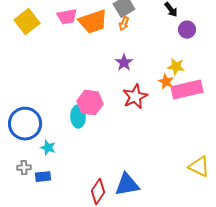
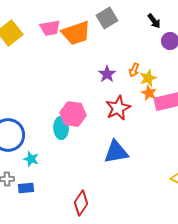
orange arrow: (124, 24) -> (134, 70), moved
yellow star: (176, 67) -> (148, 78), moved, turned -30
blue triangle: (127, 185) -> (116, 152), moved

